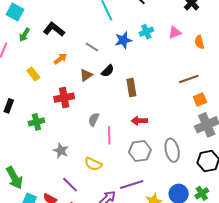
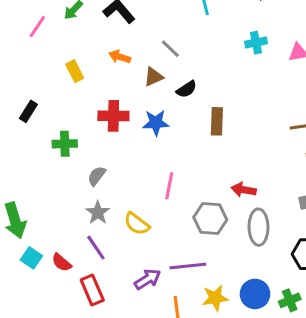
blue star: (123, 40) -> (156, 123), moved
orange arrow: (60, 59) -> (120, 57), turned -136
brown triangle: (86, 75) -> (154, 77), moved
gray semicircle: (94, 119) -> (97, 176), moved
red arrow: (139, 121) -> (244, 190), moved
gray star: (61, 151) -> (98, 213), moved

